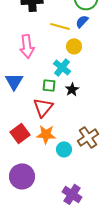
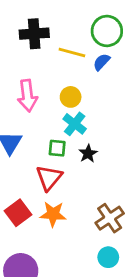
yellow line: (60, 26) -> (72, 53), moved
yellow circle: (74, 46) -> (71, 97), moved
cyan circle: (64, 149) -> (108, 257), moved

